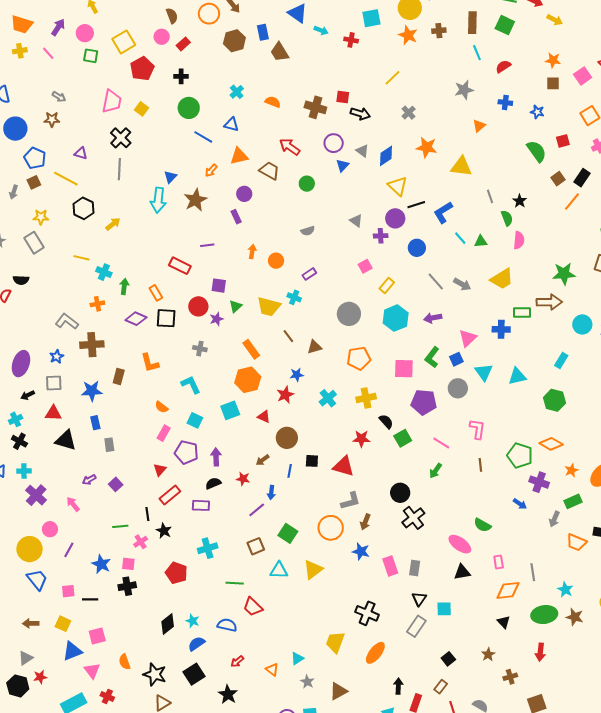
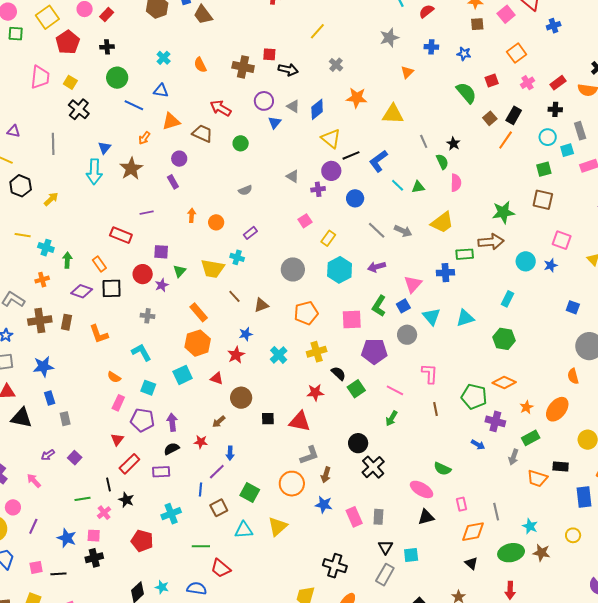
orange semicircle: (273, 102) -> (200, 65), turned -133
black cross: (121, 138) -> (79, 109), moved
brown rectangle: (119, 377) -> (66, 322), moved
blue line: (290, 471) -> (201, 490), moved

